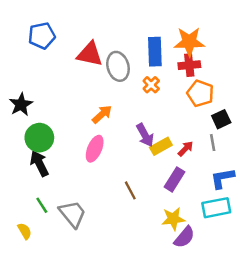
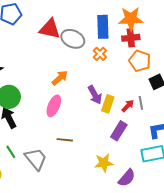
gray ellipse: (118, 66) -> (73, 39), turned -50
gray line: (213, 143) -> (141, 103), moved
yellow rectangle: (161, 146) -> (108, 104), turned -42
brown line: (130, 190) -> (65, 140), moved, turned -56
yellow star: (173, 219) -> (104, 163), moved

